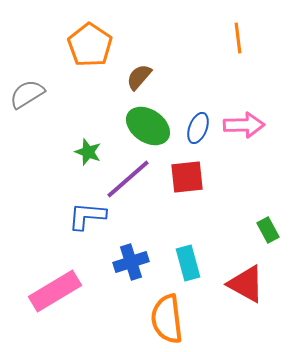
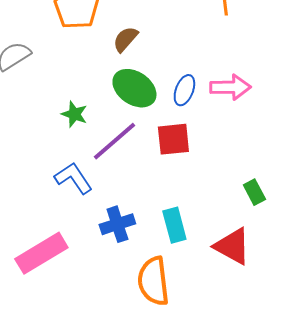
blue L-shape: (87, 216) -> (73, 178), turned 51

